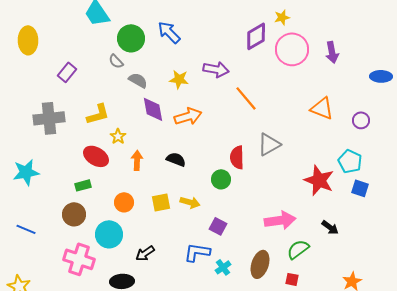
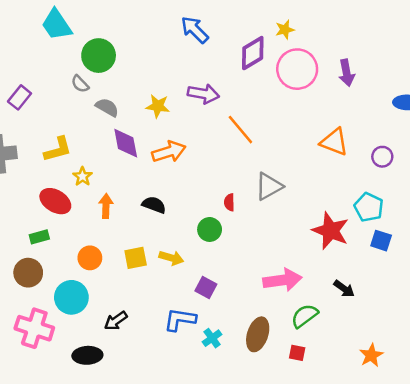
blue arrow: (169, 32) -> (195, 30), moved
red semicircle: (237, 157) -> (229, 202), size x0.6

